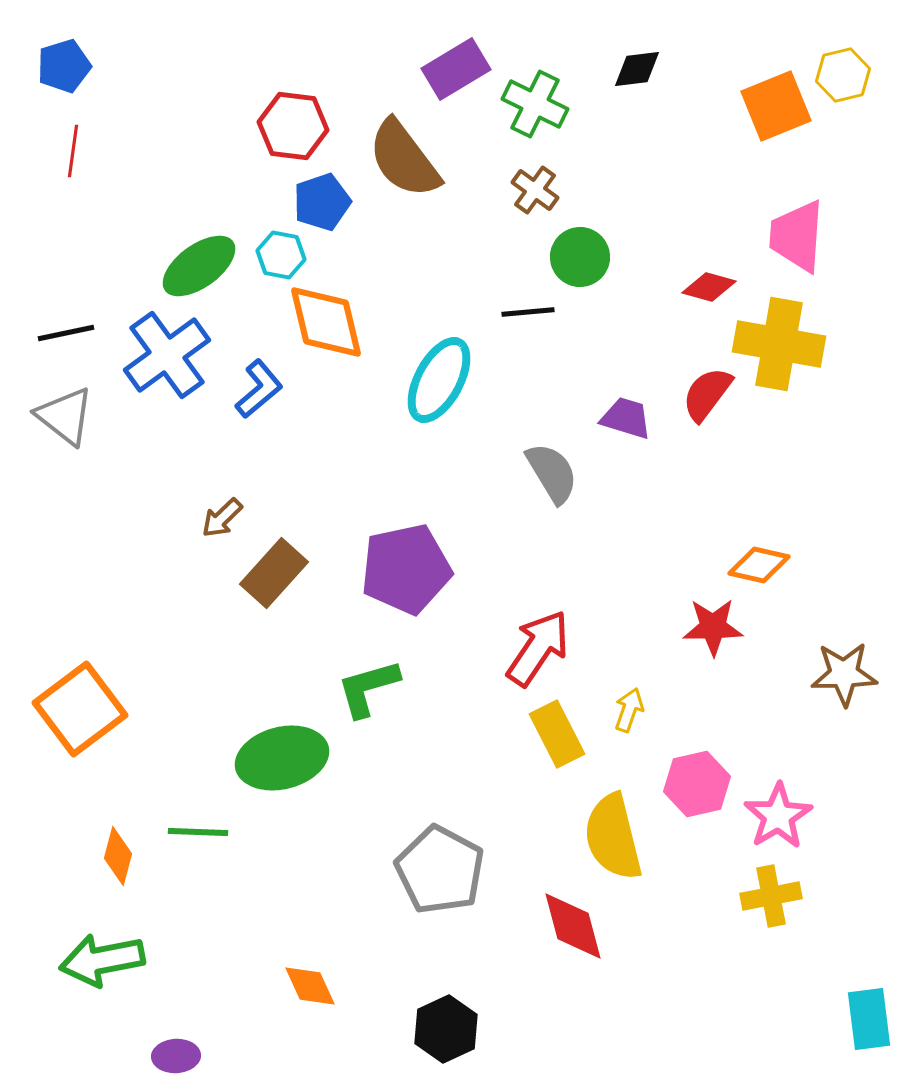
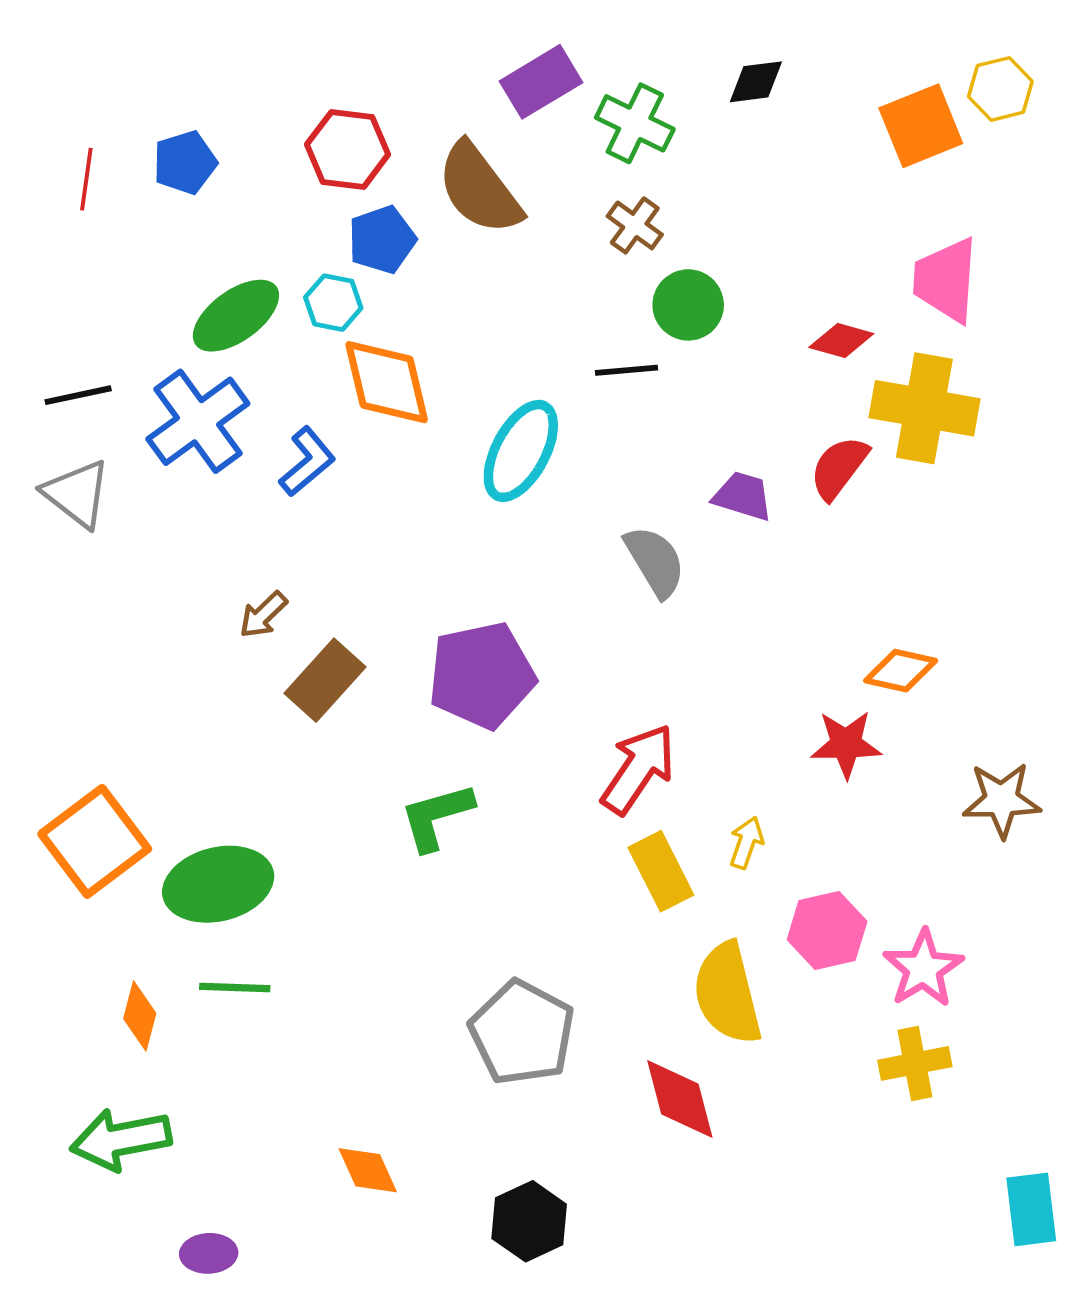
blue pentagon: (64, 66) -> (185, 163), moved
green ellipse: (282, 758) -> (218, 884), moved

